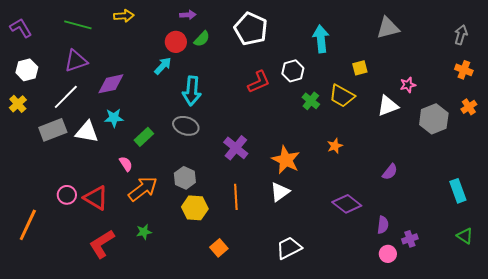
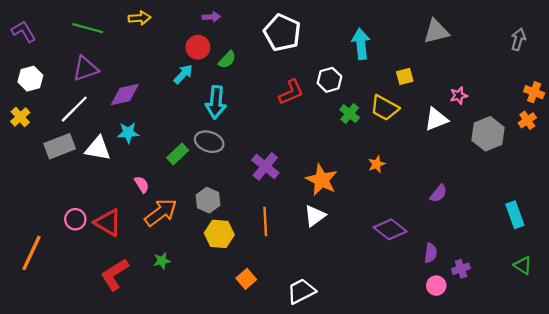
green semicircle: (202, 39) -> (227, 60), moved
orange cross: (464, 70) -> (534, 92), moved
green rectangle: (144, 137) -> (178, 154), moved
white trapezoid: (289, 248) -> (301, 291), moved

